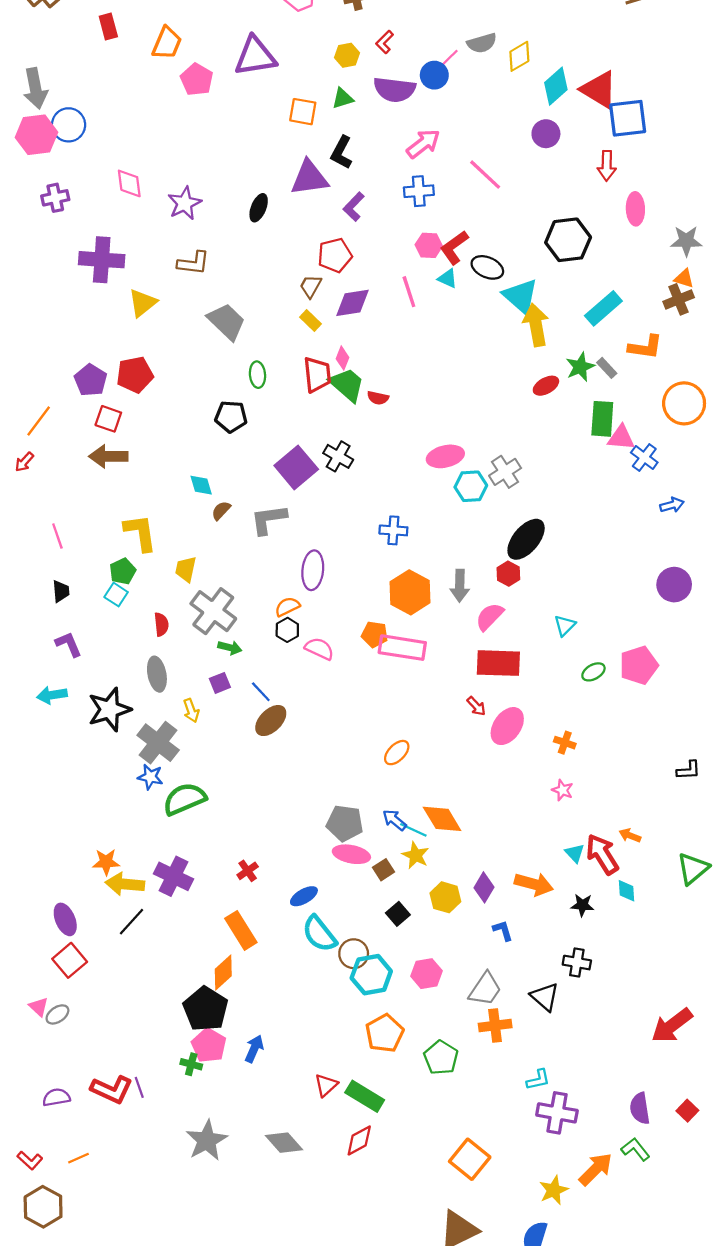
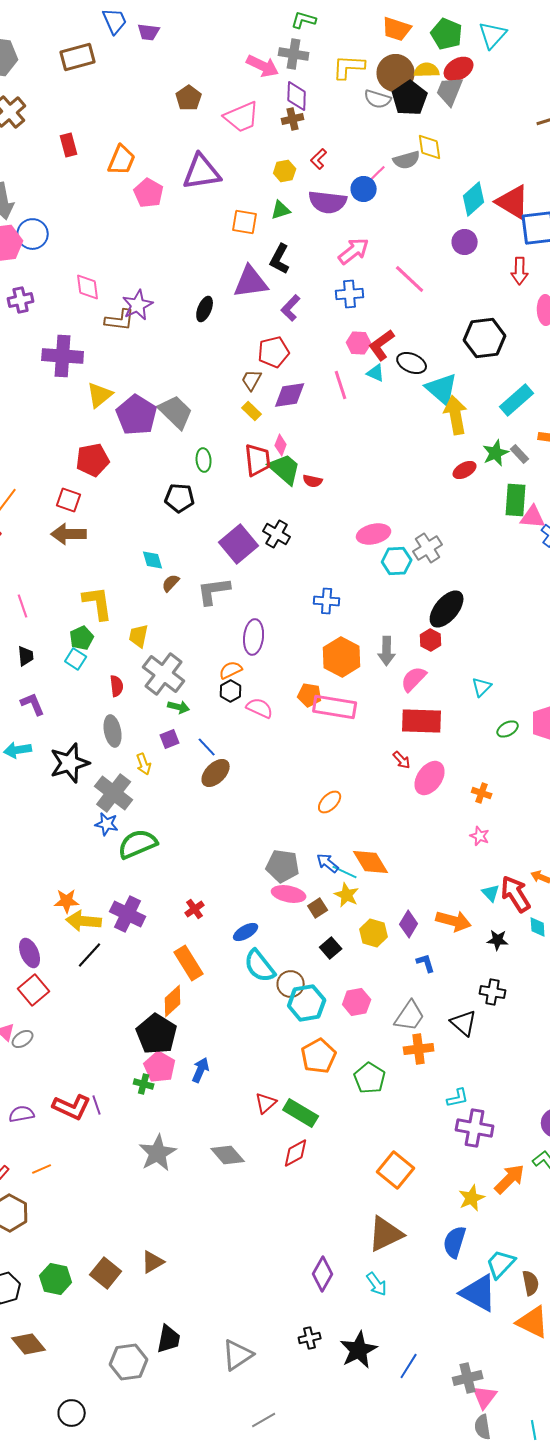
yellow diamond: (519, 56) -> (430, 147), moved, turned -68
brown L-shape: (193, 263) -> (120, 320), moved
purple pentagon: (91, 380) -> (137, 415), moved, size x1.4

